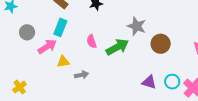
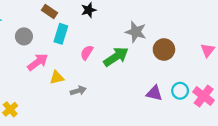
cyan rectangle: (60, 27) -> (61, 34), moved
gray circle: (27, 32) -> (24, 36), moved
pink semicircle: (92, 41) -> (87, 53), turned 56

